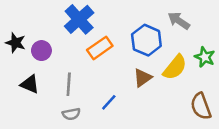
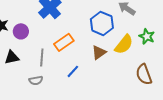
orange rectangle: (100, 48) -> (64, 42), moved
black triangle: (30, 84) -> (12, 57), turned -35
gray semicircle: (71, 114) -> (36, 80), moved

